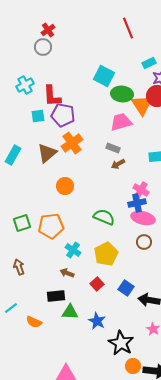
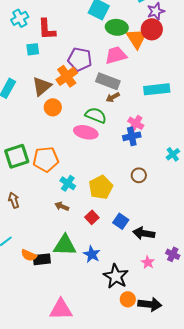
purple pentagon: (63, 115) -> (80, 59), moved
gray rectangle: (113, 148) -> (108, 81), size x1.6
orange circle: (65, 186) -> (53, 107), moved
green semicircle: (104, 217) -> (96, 115), moved
pink ellipse: (143, 218) -> (86, 132), moved
green square: (22, 223) -> (17, 156), size x1.4
black rectangle: (56, 296) -> (42, 259), moved
green triangle: (70, 312) -> (65, 245), size x1.4

